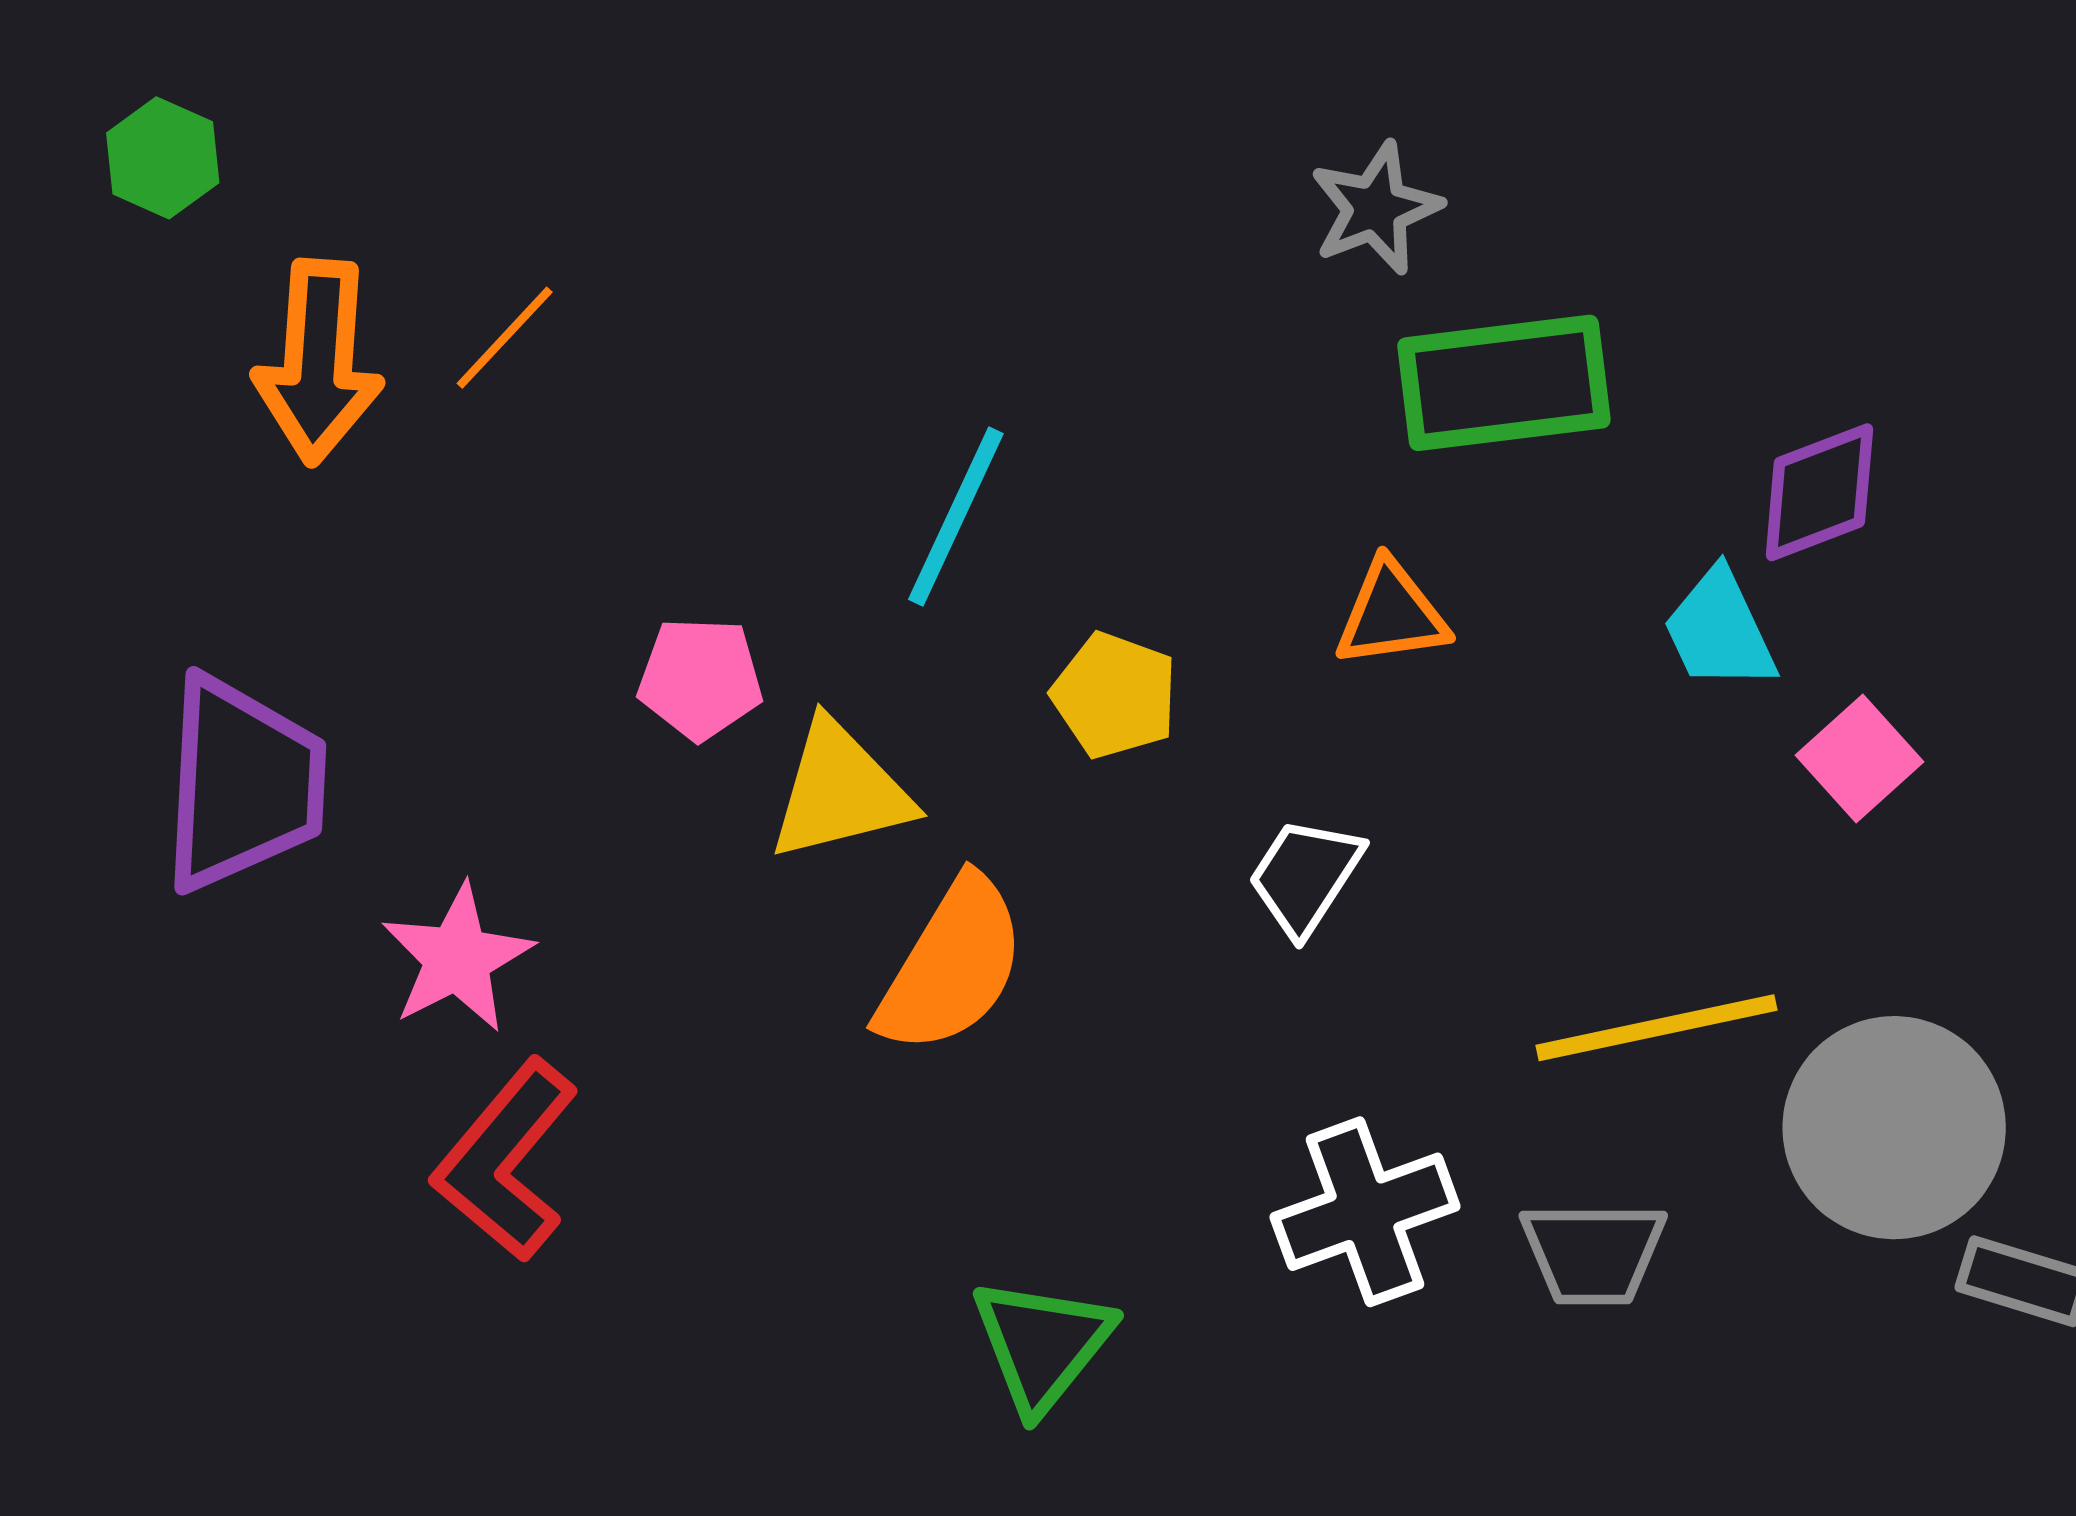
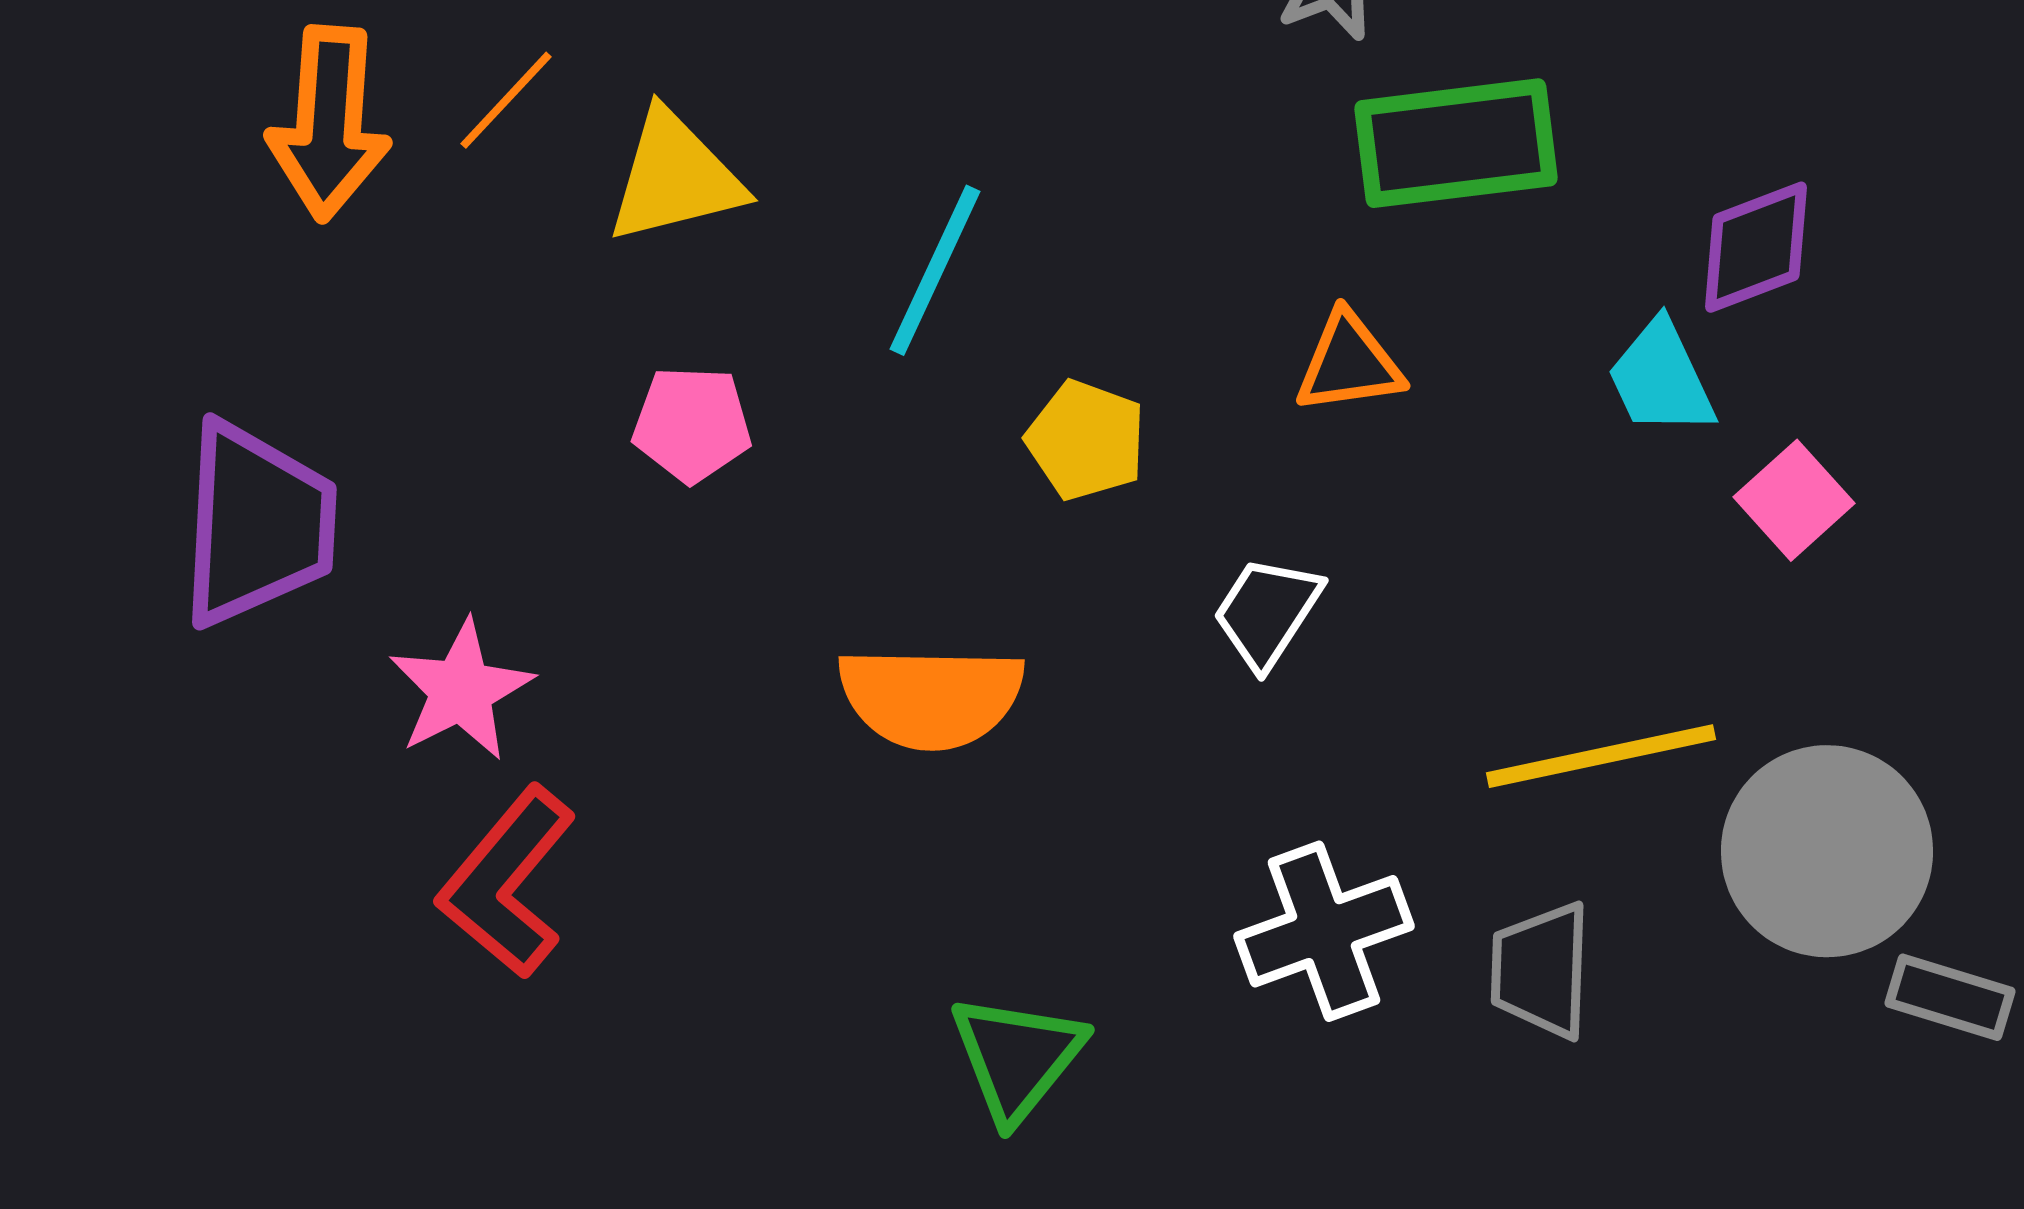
yellow triangle: (840, 791) -> (675, 177), moved
orange semicircle: (952, 966) -> (931, 697), turned 60
gray trapezoid: (1593, 1253) -> (1541, 970), turned 92

